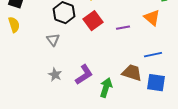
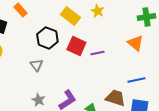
red square: (93, 21) -> (76, 46), turned -30
purple line: (123, 28) -> (97, 53), moved

